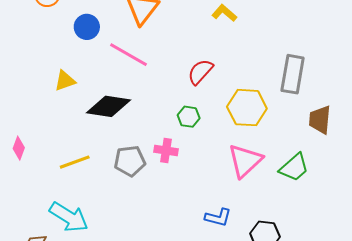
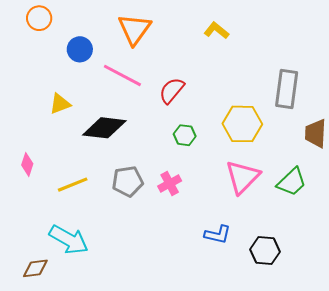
red semicircle: (200, 72) -> (172, 90), moved
pink diamond: (19, 148) -> (27, 164), moved
pink cross: (166, 150) -> (170, 183), moved, turned -35

